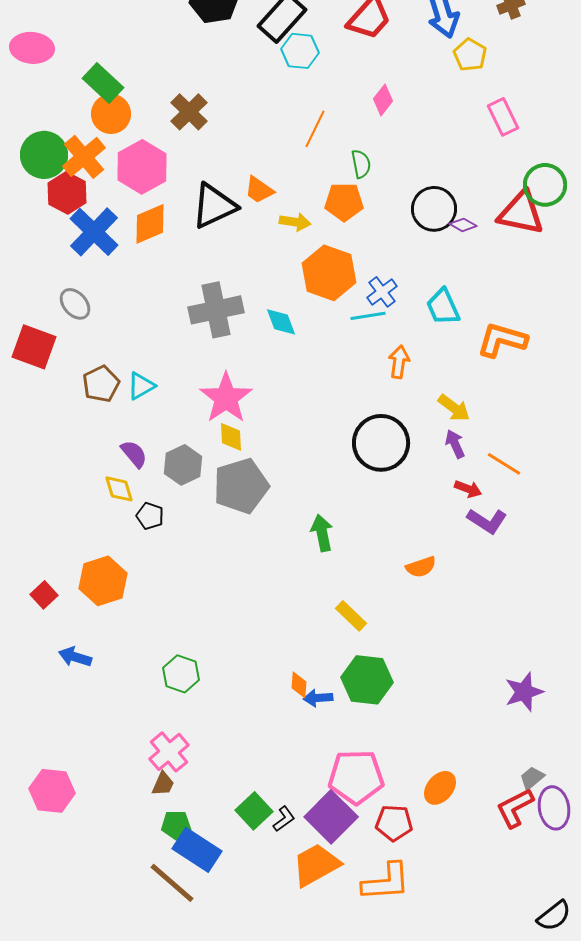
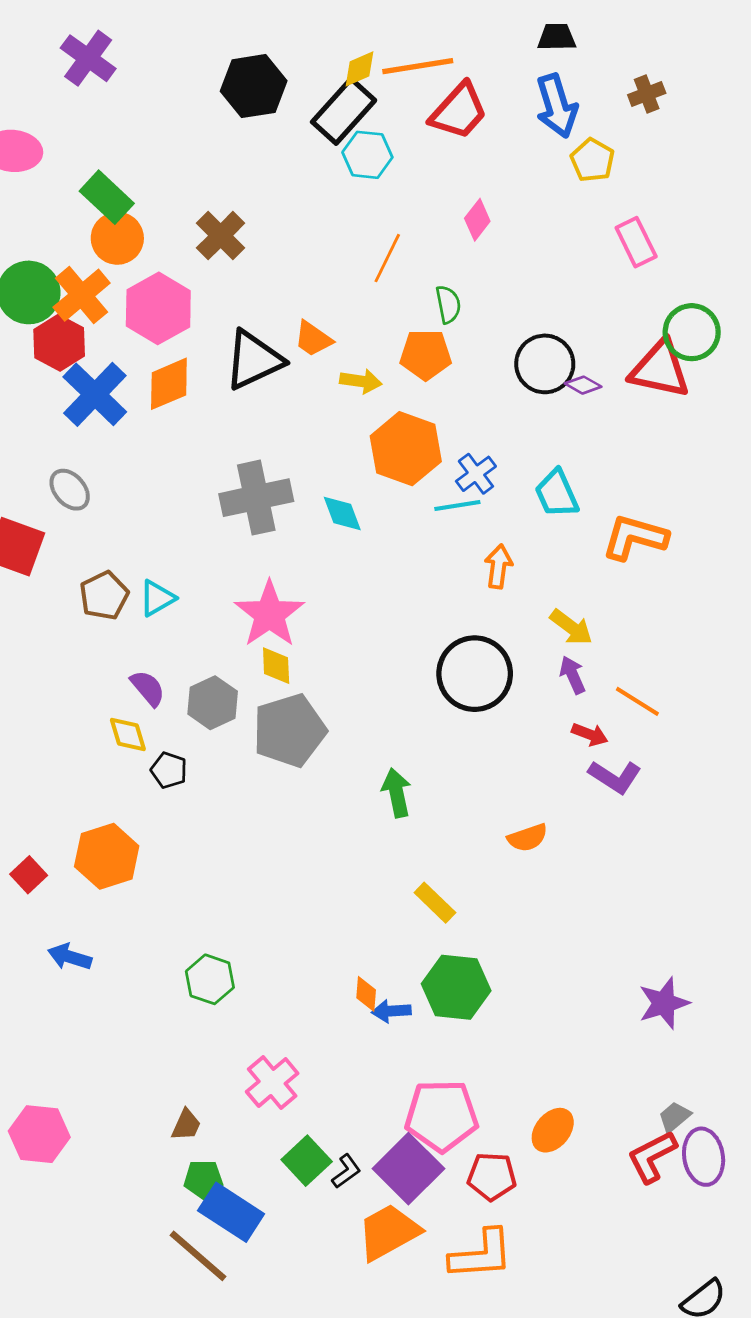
pink cross: (169, 752) -> (272, 1083), moved

